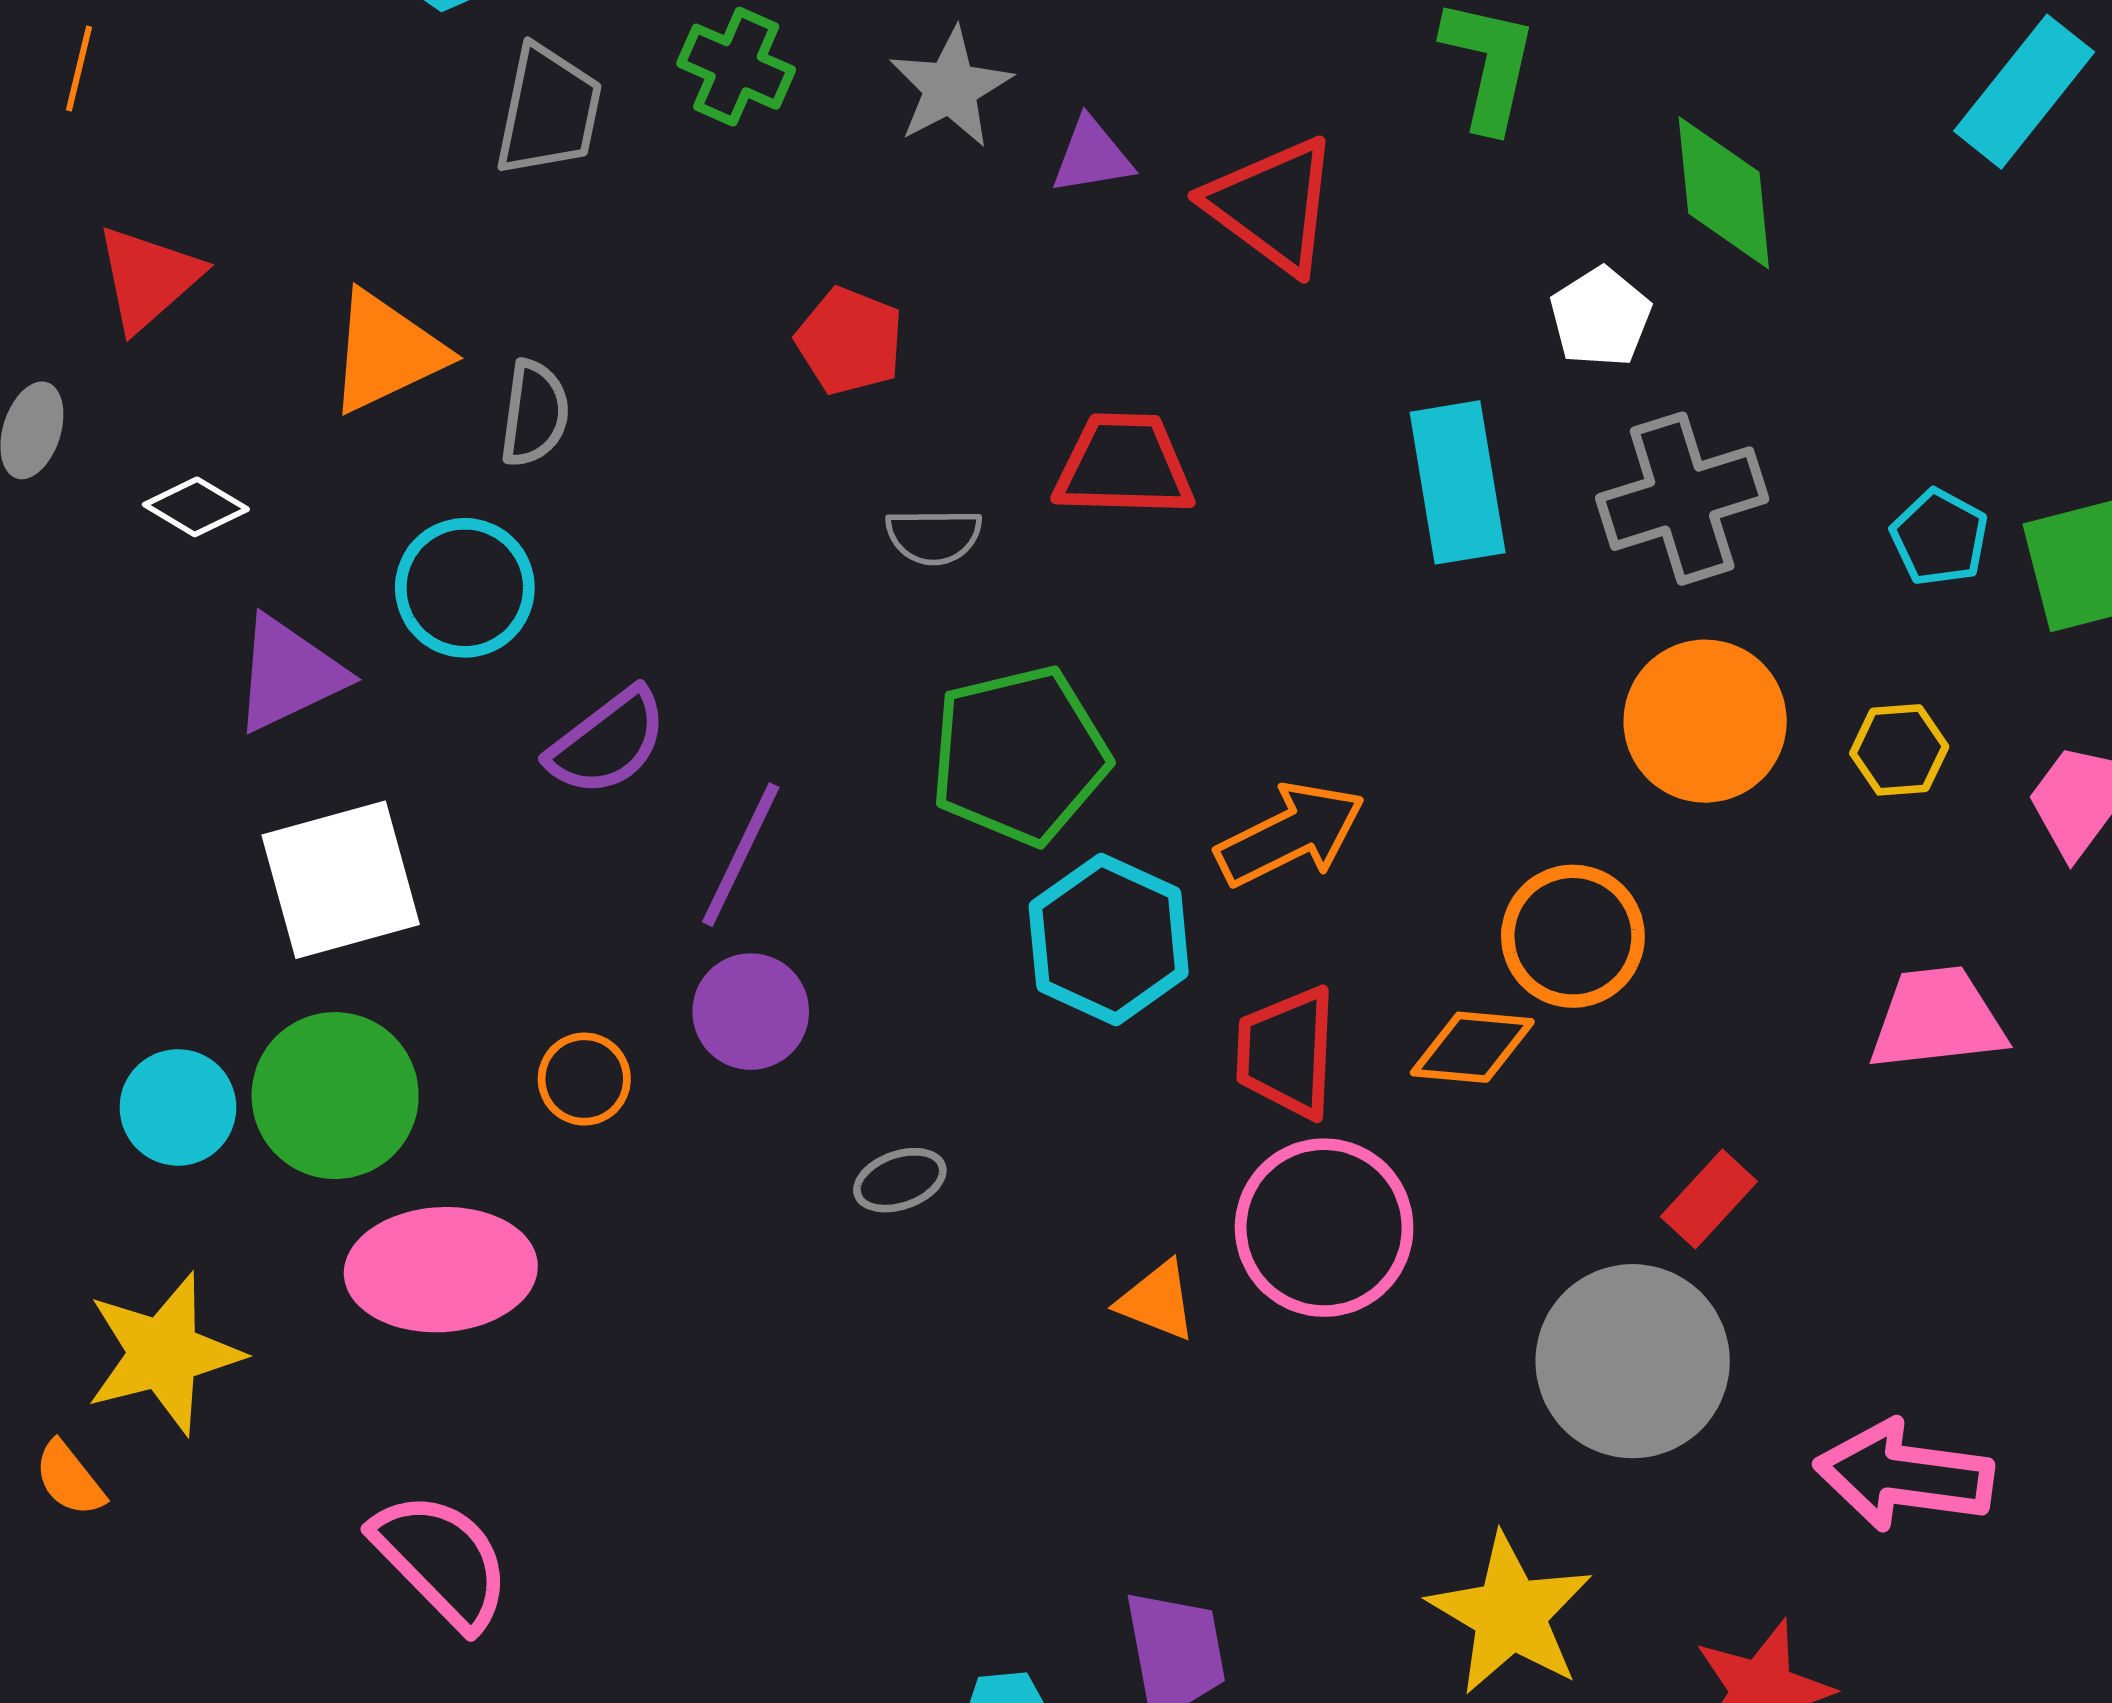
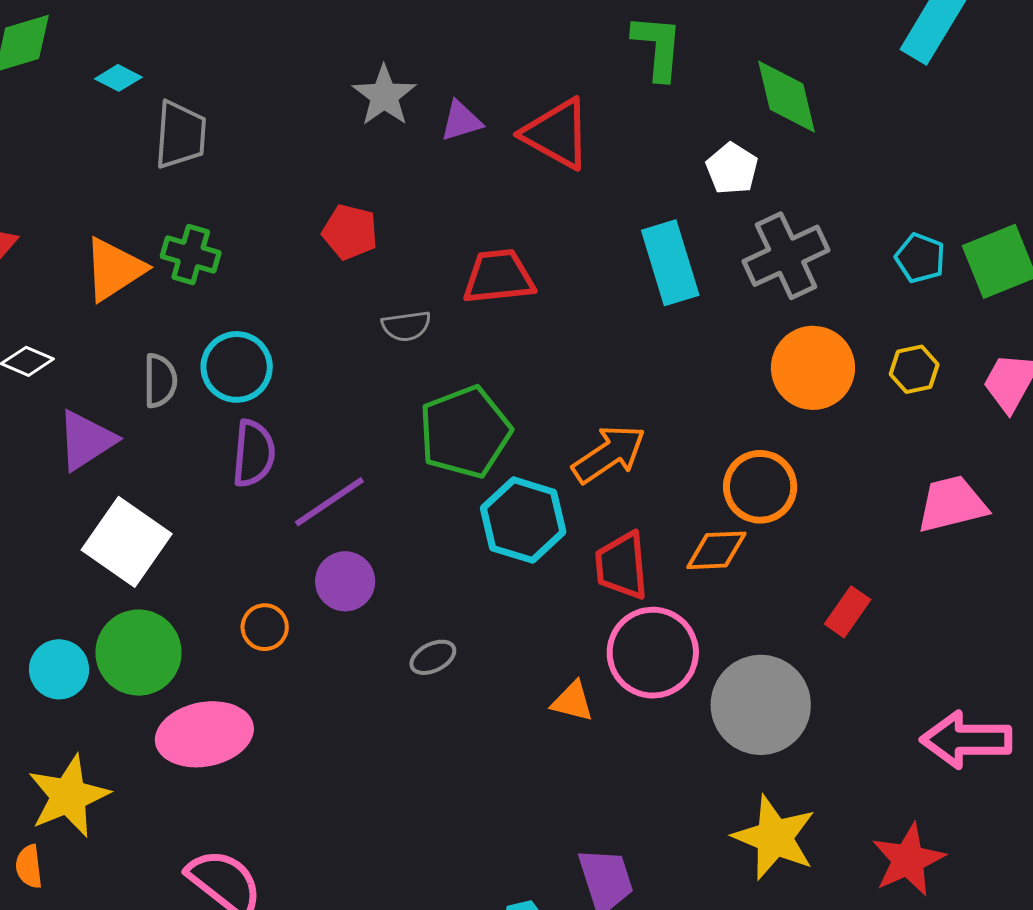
green cross: (736, 67) -> (191, 255), moved
gray semicircle: (535, 413) -> (160, 381), moved
cyan circle: (465, 588) -> (237, 367), moved
purple semicircle: (608, 742) -> (254, 453), turned -40
purple line: (741, 855) -> (329, 502), turned 38
white square: (341, 880) -> (127, 542), turned -32
gray circle: (1633, 1361) -> (761, 705), moved
orange semicircle: (69, 1479) -> (29, 867), turned 39

